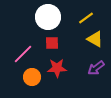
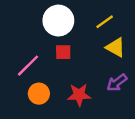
red star: (57, 68) -> (79, 95), moved

